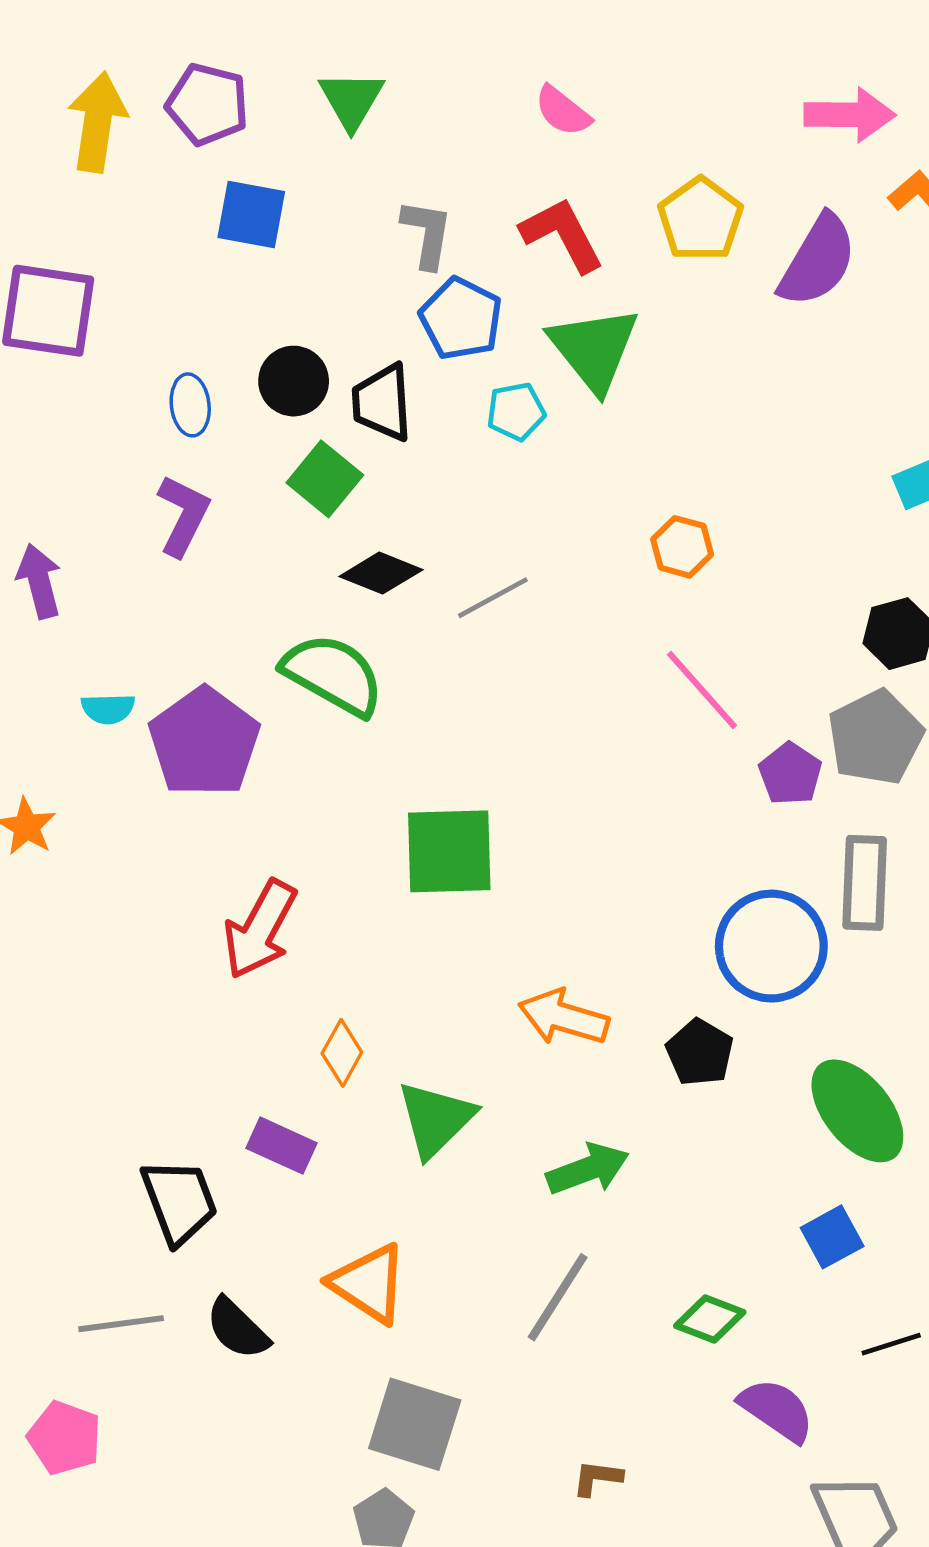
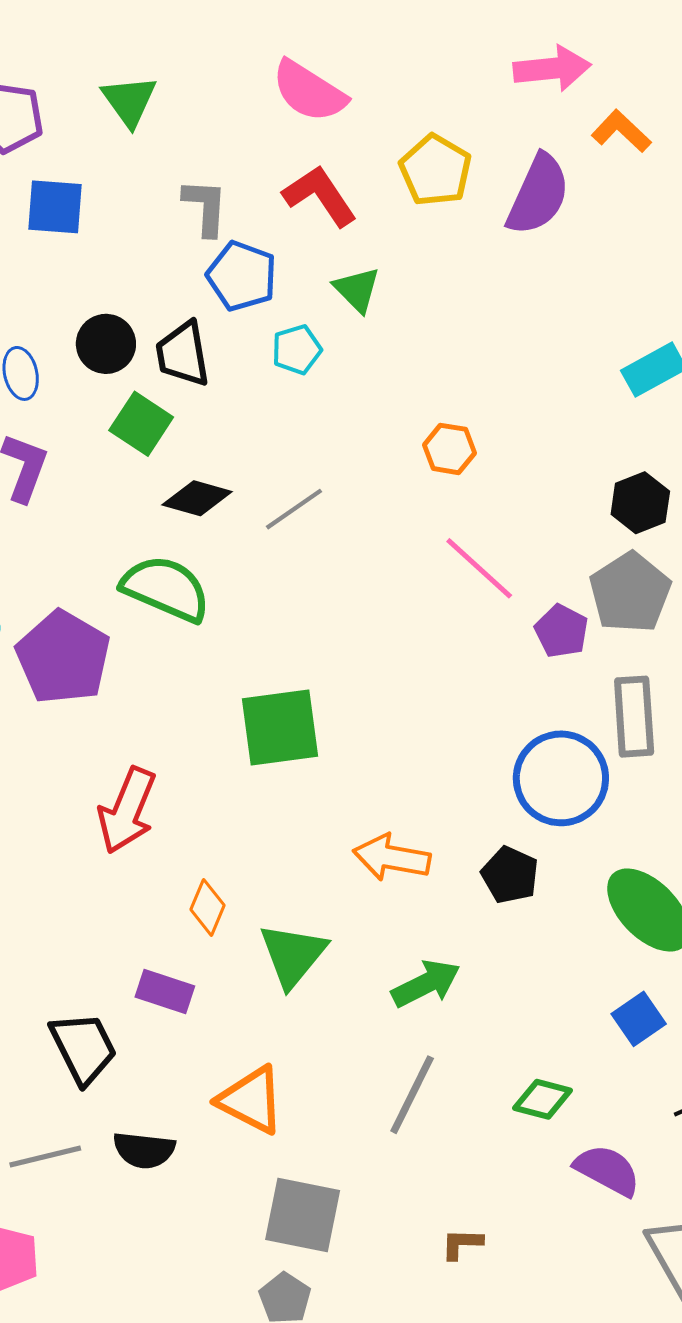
pink semicircle: (563, 111) -> (309, 91), size x1.5
green triangle: (594, 349) -> (357, 290), size x0.6
black semicircle: (237, 1329) -> (144, 1150), turned -32

